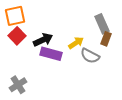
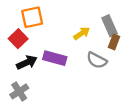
orange square: (15, 16) -> (32, 17), moved
black arrow: (43, 40) -> (27, 62), moved
yellow arrow: (76, 43) -> (82, 33), moved

